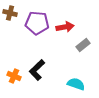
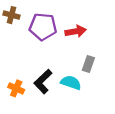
gray rectangle: (83, 45) -> (88, 64), moved, turned -32
cyan semicircle: (76, 84) -> (71, 83), moved

